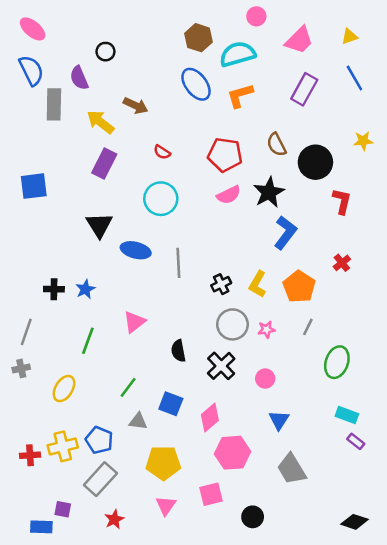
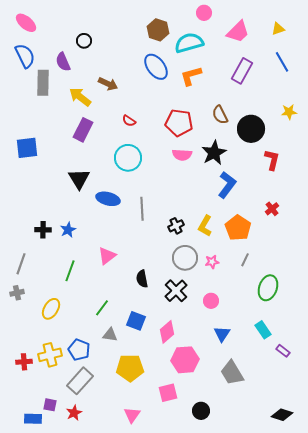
pink semicircle: (229, 195) -> (182, 155), turned 30
cyan rectangle: (347, 415) -> (263, 330), moved, turned 36
pink triangle: (166, 506) -> (132, 415), moved
red star: (114, 519) -> (74, 413), moved

